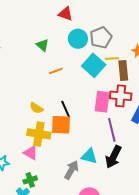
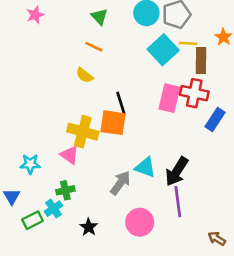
orange line: (56, 71) -> (94, 47), moved, turned 40
yellow semicircle: (36, 108) -> (84, 75), moved
purple line: (112, 130) -> (178, 202), moved

